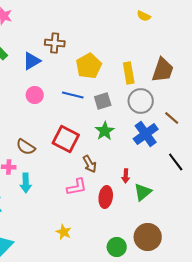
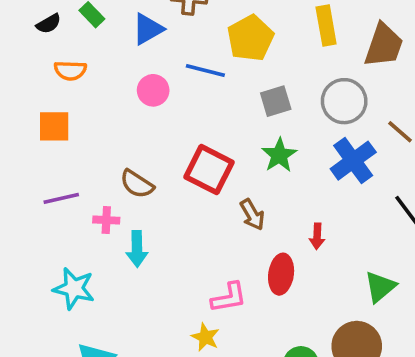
yellow rectangle: (129, 73) -> (326, 25), moved
blue line: (73, 95) -> (205, 71), moved
pink L-shape: (77, 187) -> (229, 298), moved
green triangle: (143, 192) -> (380, 287), moved

